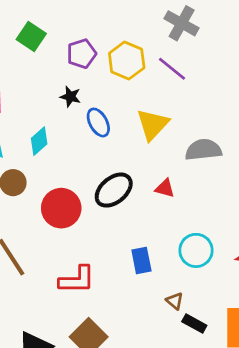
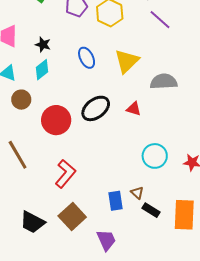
purple line: (172, 69) -> (160, 20), moved
black star: (70, 97) -> (43, 45), moved
blue rectangle: (141, 261) -> (116, 201), moved
red L-shape: (77, 280) -> (65, 174), turned -52

